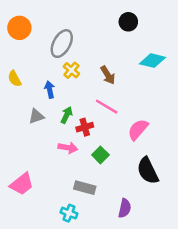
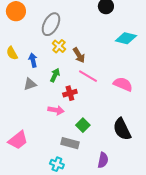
brown arrow: (108, 75) -> (79, 55), moved
blue arrow: (50, 90) -> (33, 60), moved
green arrow: (67, 115) -> (55, 75), moved
pink semicircle: (138, 130) -> (123, 84), moved, turned 72
green square: (100, 155) -> (83, 125), moved

